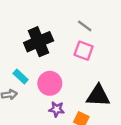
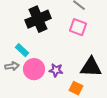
pink circle: (50, 83) -> (34, 69), moved
purple star: (57, 109) -> (56, 70), moved

